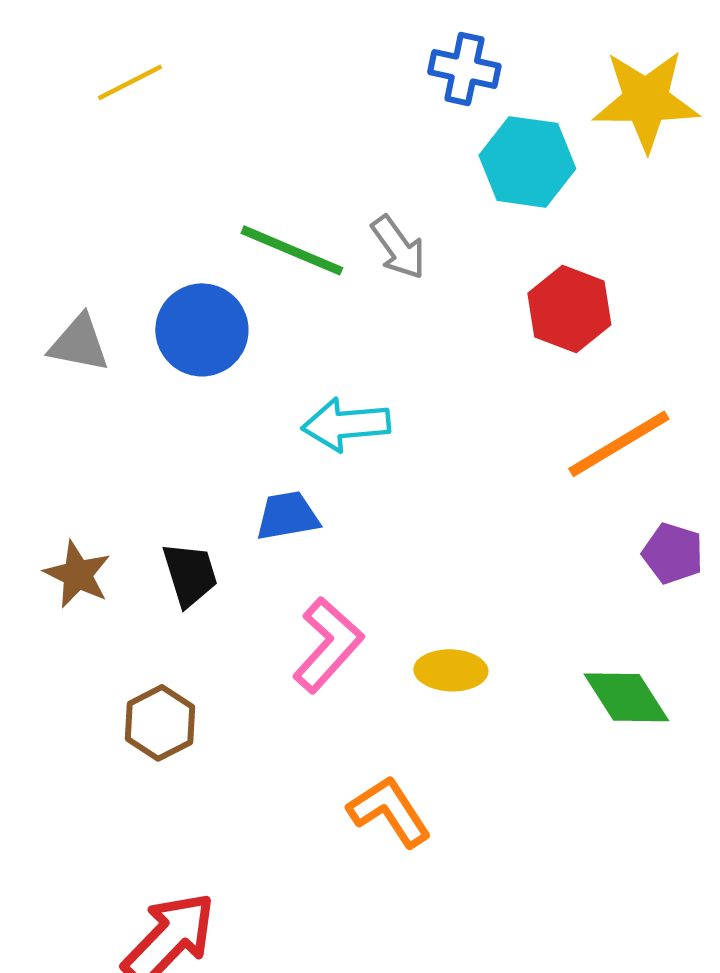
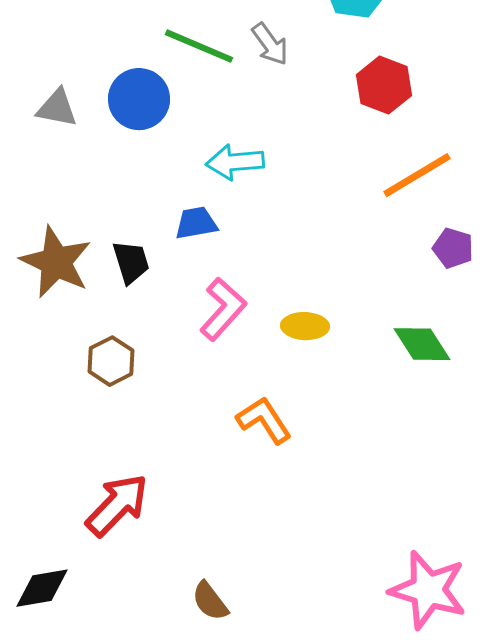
brown star: (77, 574) -> (56, 262), size x1.6

